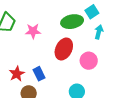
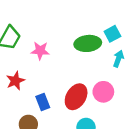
red ellipse: (64, 49) -> (76, 97), moved
red star: (17, 74) -> (15, 81), moved

